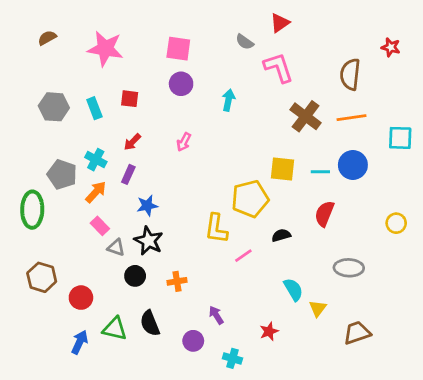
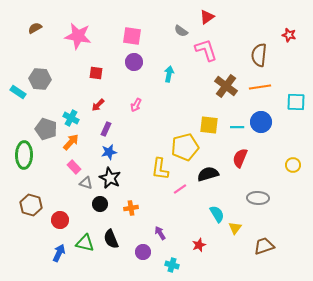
cyan rectangle: (94, 108) -> (18, 92), moved, turned -35
purple rectangle: (128, 174) -> (106, 129), moved
black semicircle: (281, 235) -> (208, 174), size x1.5

